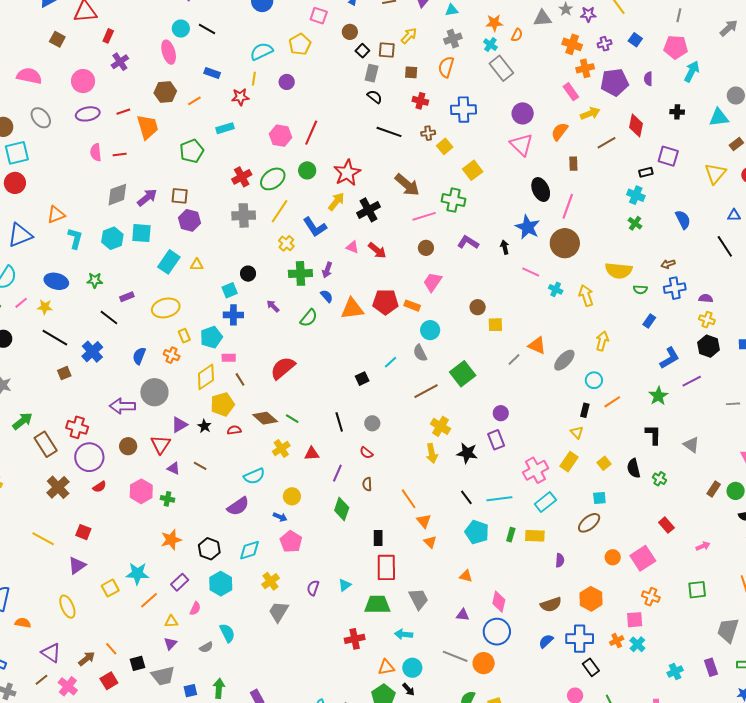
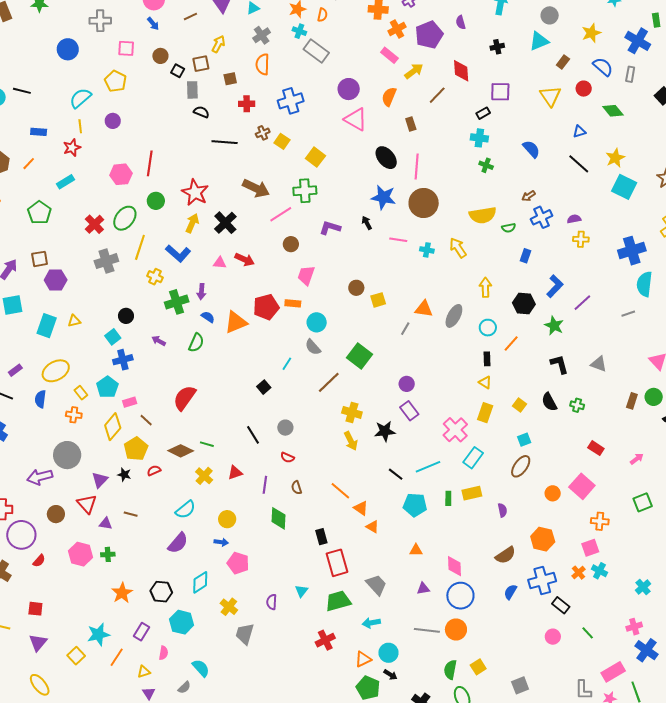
black hexagon: (708, 346) -> (524, 303), moved
blue semicircle: (139, 356) -> (40, 399), moved

